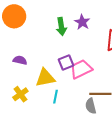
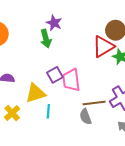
purple star: (82, 22) -> (54, 23), moved
pink trapezoid: (81, 69) -> (71, 80), turned -65

